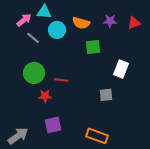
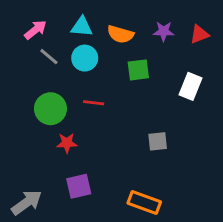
cyan triangle: (44, 12) -> (82, 27), moved
cyan circle: (57, 30) -> (85, 58), moved
white rectangle: (121, 69) -> (190, 86), moved
red line: (61, 80) -> (94, 103), moved

